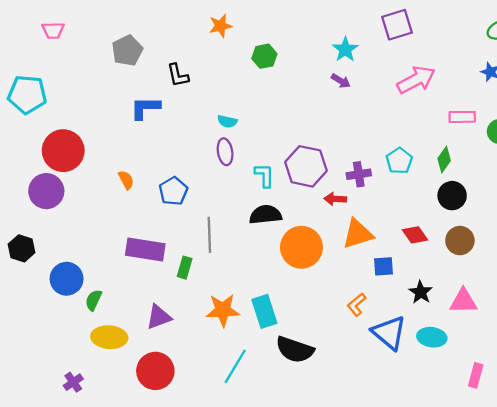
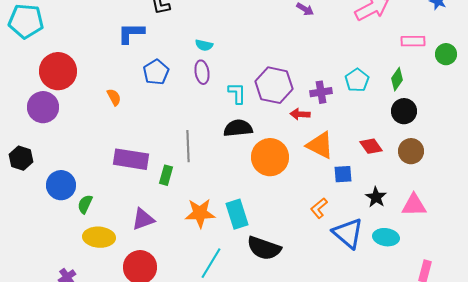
blue pentagon: (173, 191) -> (156, 72), moved
orange triangle: (358, 234) -> (320, 145), turned 44

